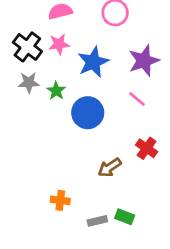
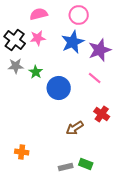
blue star: (93, 62) -> (73, 42), moved
orange cross: (60, 200) -> (22, 152), moved

